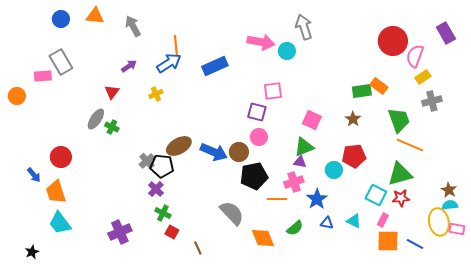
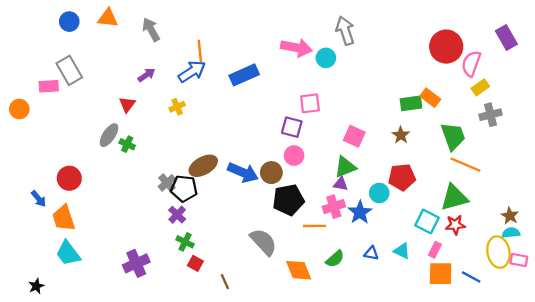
blue star: (317, 199) -> (360, 212), moved

